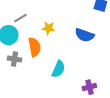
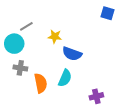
blue semicircle: (84, 35) -> (72, 54), moved
orange semicircle: (34, 47) -> (41, 83), moved

